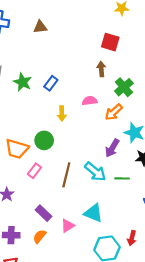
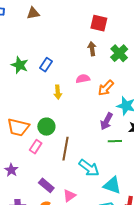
green cross: (124, 87) -> (119, 53), moved
green circle: (44, 140) -> (46, 127), moved
cyan arrow: (95, 172) -> (89, 168), moved
green line: (122, 178) -> (115, 141), moved
cyan triangle: (93, 213) -> (112, 185), moved

